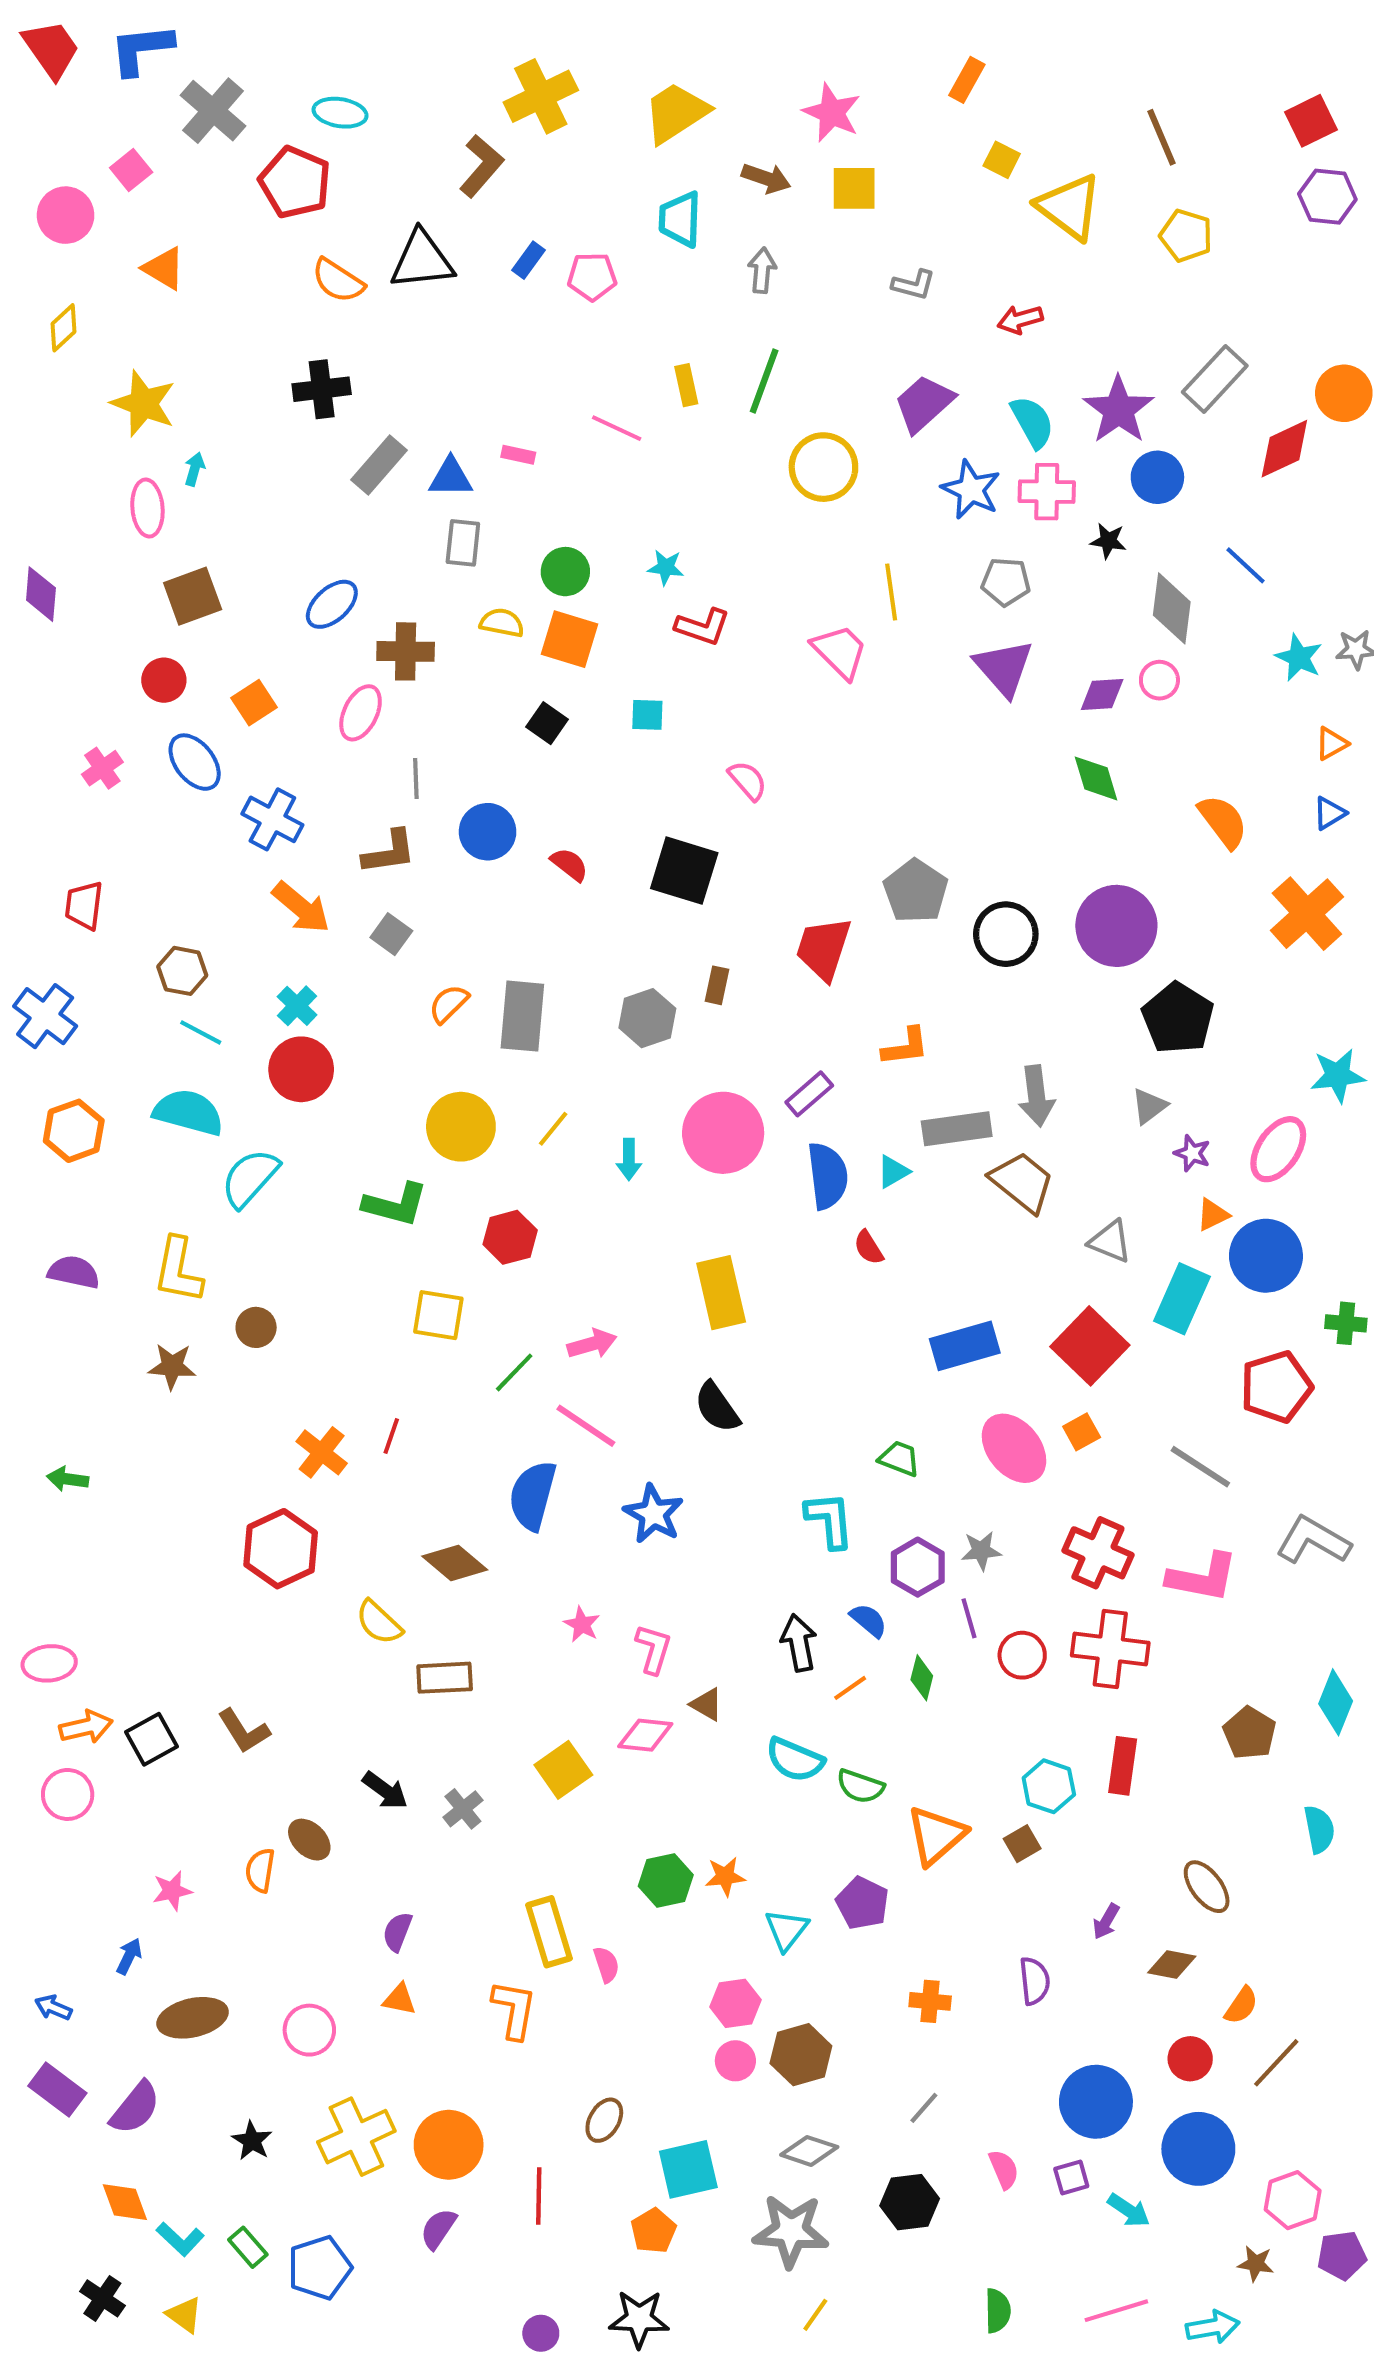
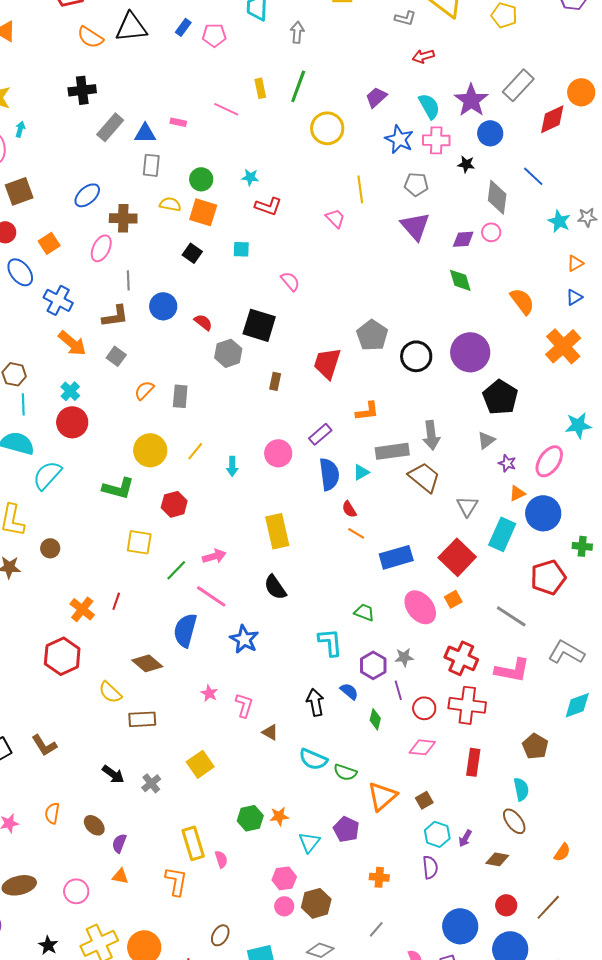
gray L-shape: (914, 285) -> (405, 18), moved
purple trapezoid: (924, 404) -> (376, 97), size x0.7
pink trapezoid: (840, 651) -> (335, 218), size x0.7
gray rectangle: (522, 1016) -> (180, 396), size x0.7
gray hexagon: (647, 1018) -> (228, 353), moved
cyan line: (201, 1032) -> (23, 404), turned 60
pink circle: (723, 1133) -> (278, 453), size x0.7
gray triangle: (1110, 1241) -> (467, 506), turned 40
orange line: (850, 1688) -> (356, 533), moved, turned 66
cyan diamond: (1336, 1702) -> (577, 705), moved, turned 48
pink diamond: (645, 1735) -> (422, 747), moved
cyan hexagon: (1049, 1786) -> (437, 834), moved
cyan semicircle: (1319, 1829) -> (521, 789), moved
brown ellipse: (309, 1840) -> (94, 825), moved
orange semicircle: (1241, 2005) -> (562, 852), moved

